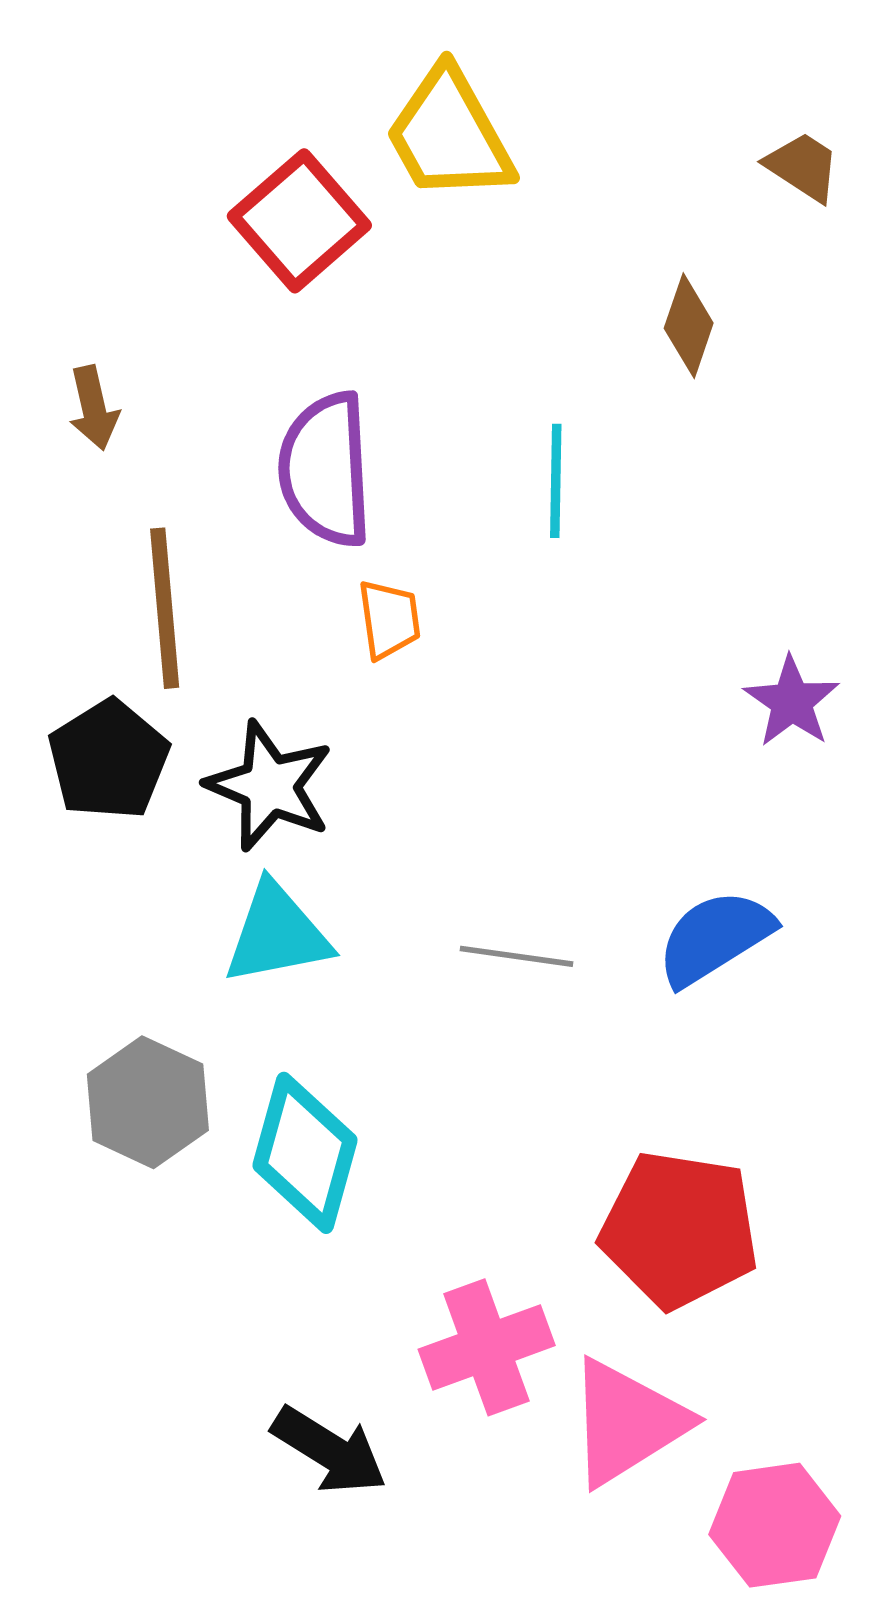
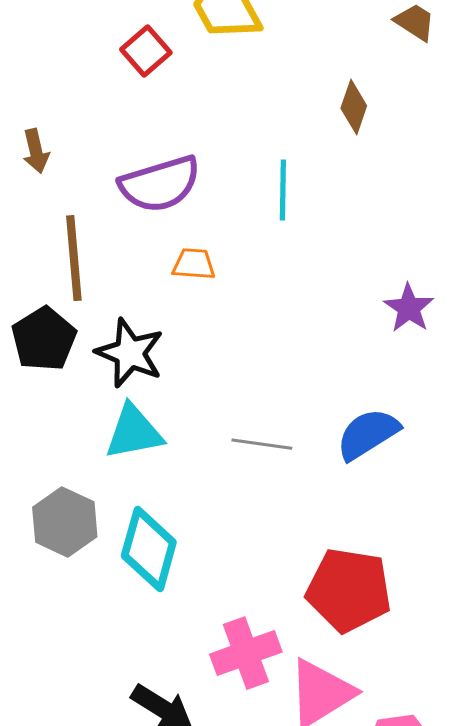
red square: (299, 221) -> (146, 51), size x0.7
purple semicircle: (326, 470) -> (160, 184), turned -104
orange trapezoid: (389, 619) -> (194, 264), turned -78

